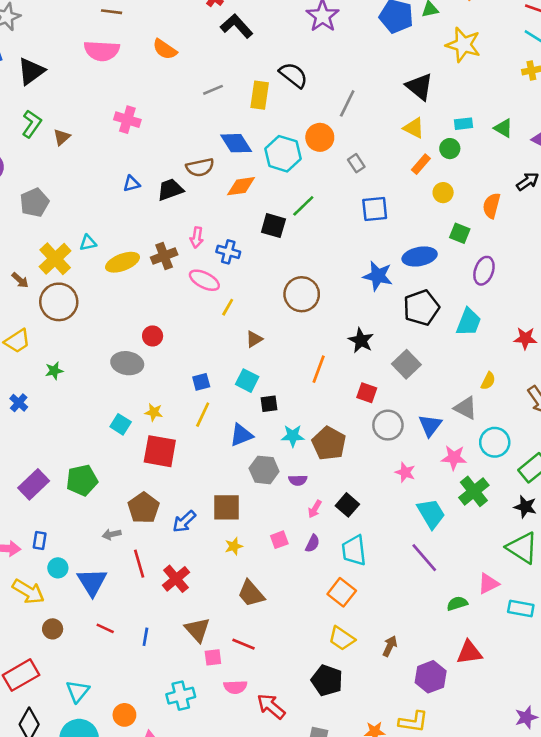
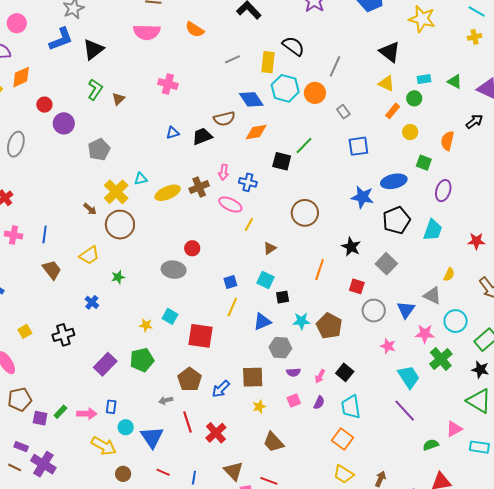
cyan hexagon: (283, 154) -> (285, 88), moved
yellow star: (154, 412) -> (146, 325), moved
purple semicircle: (298, 480) -> (293, 372), moved

